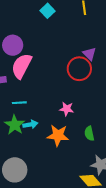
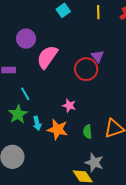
pink semicircle: (22, 66) -> (47, 57), moved
cyan line: (19, 103) -> (25, 94), turned 56
cyan arrow: (30, 124) -> (37, 123), moved, turned 80

